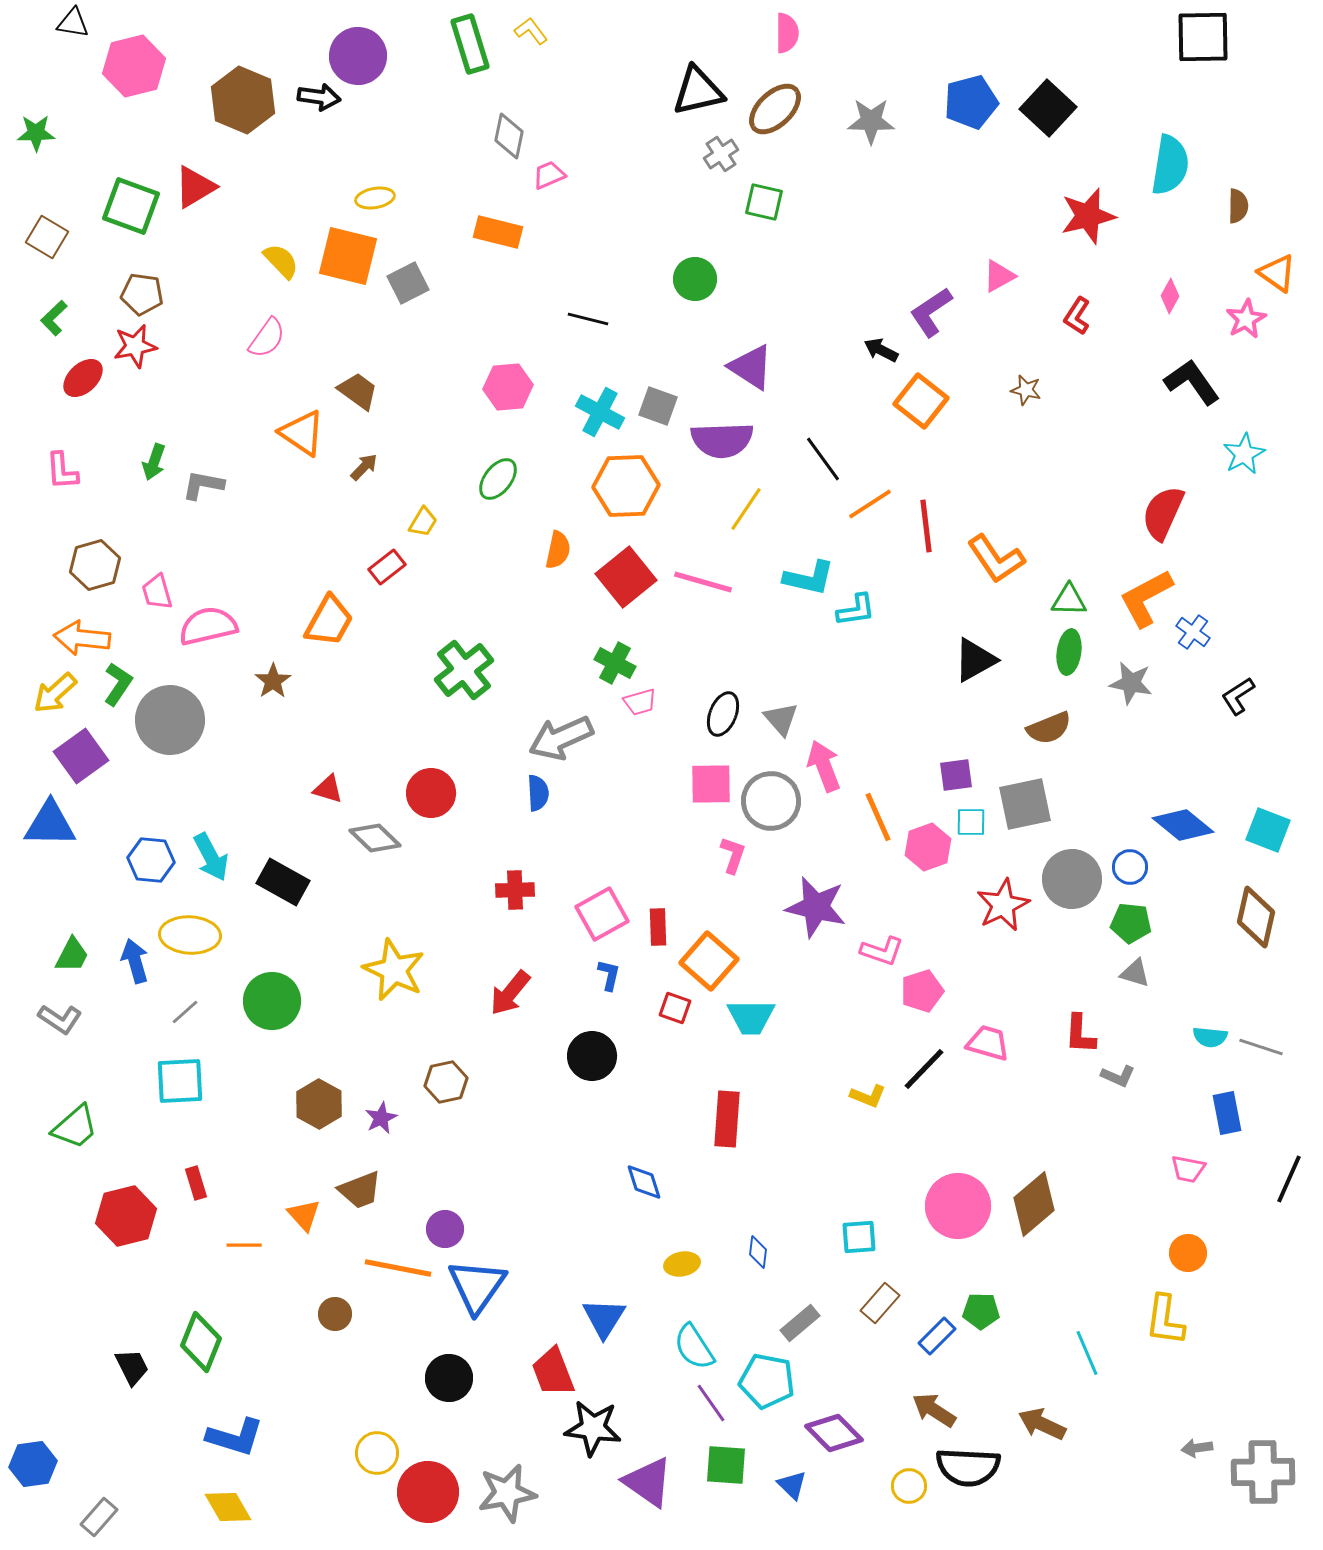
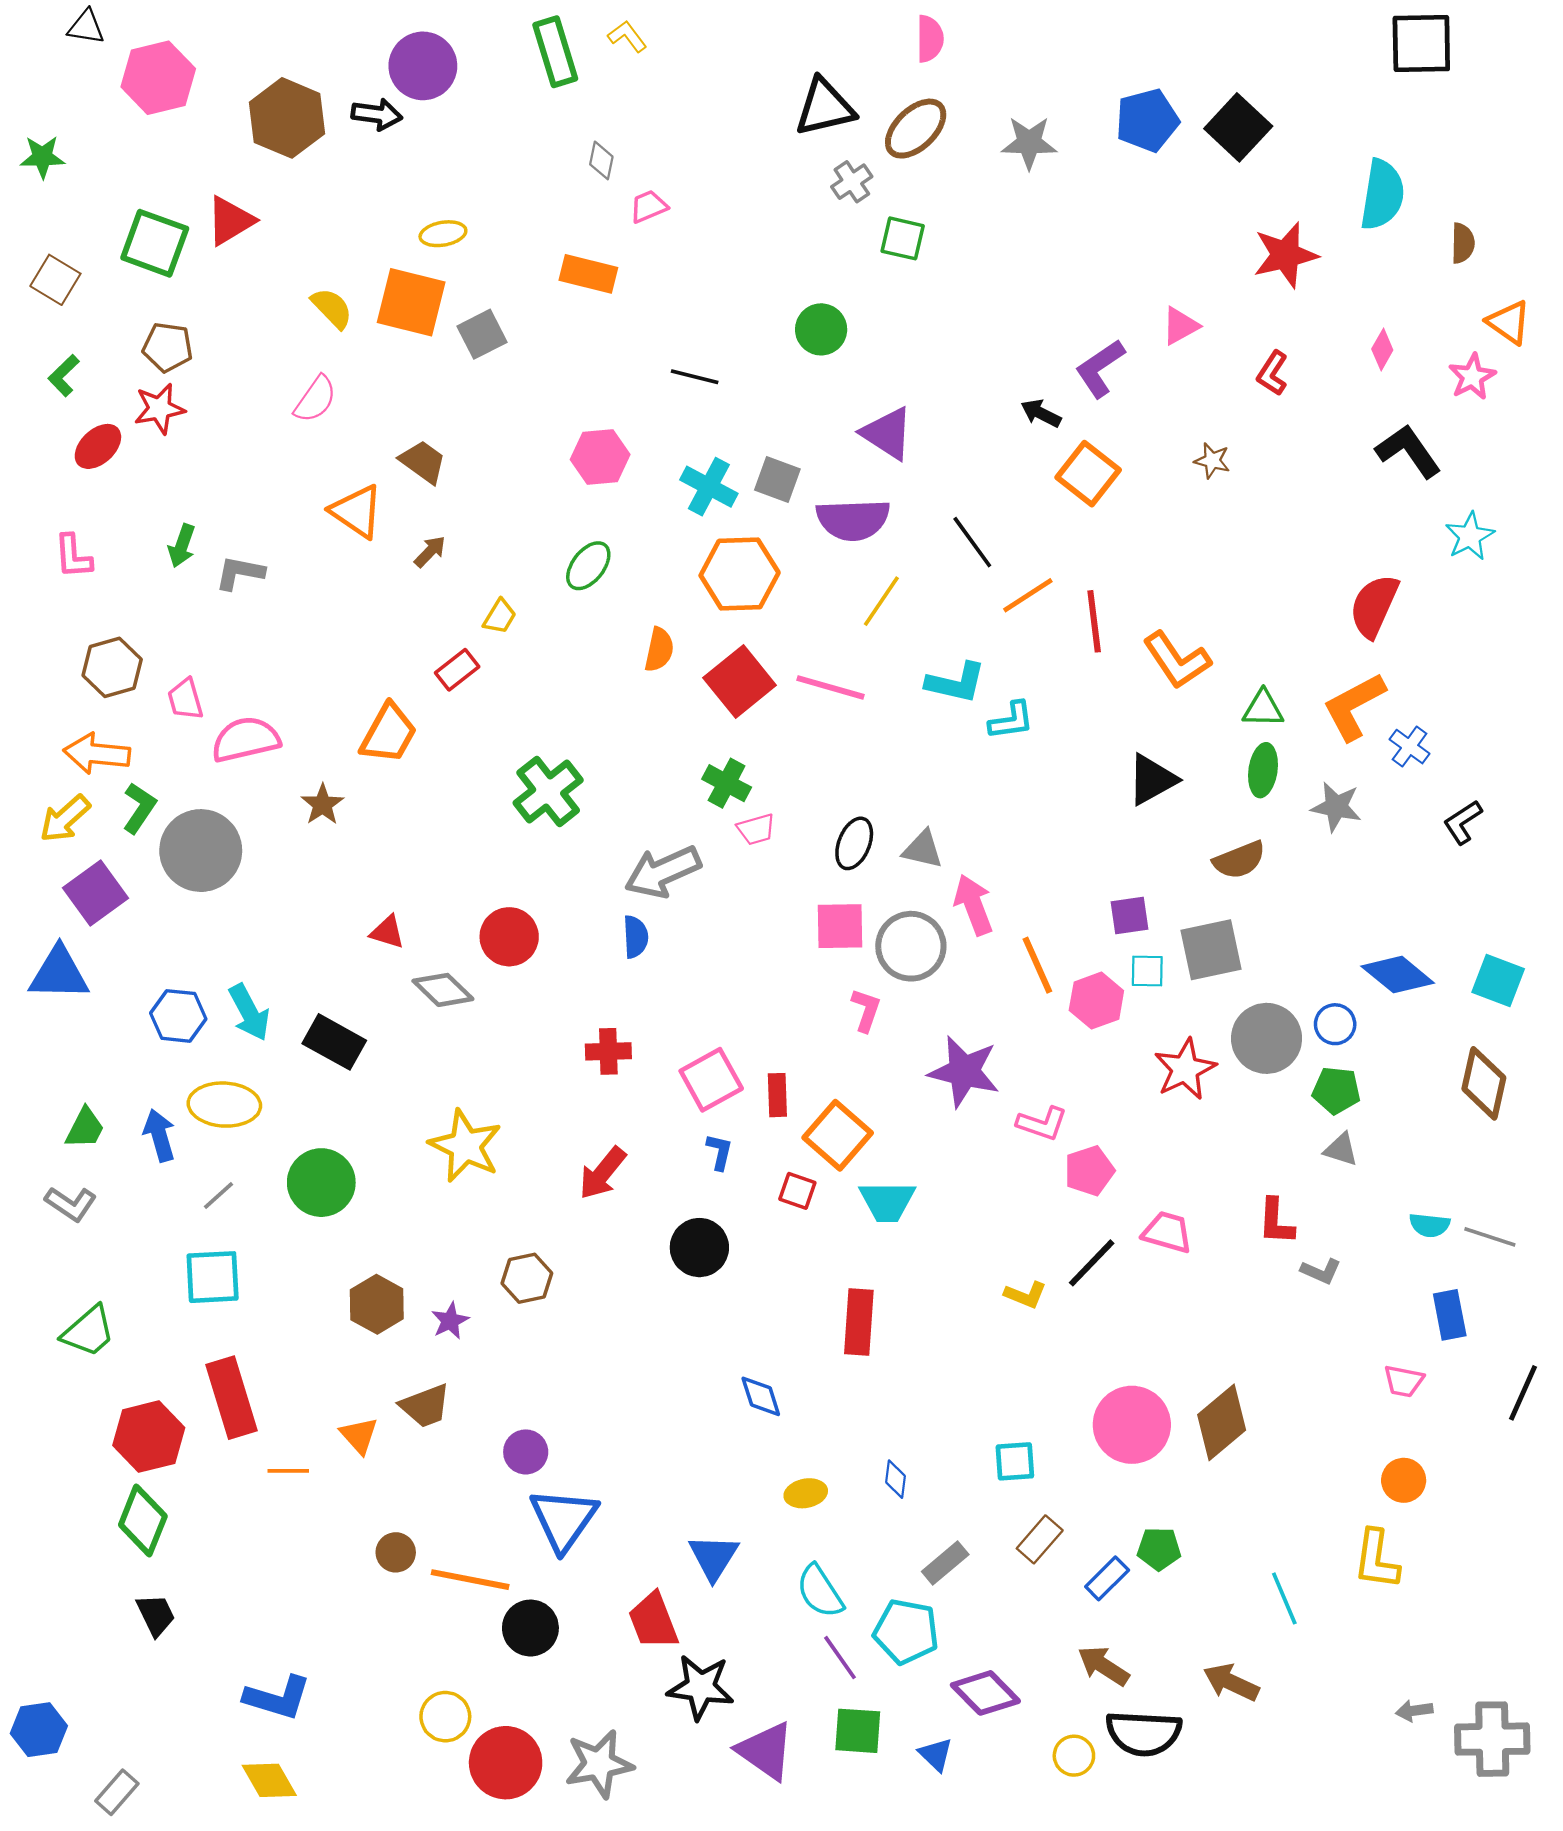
gray diamond: (509, 136) -> (601, 160), size x0.7
gray triangle: (781, 719) -> (923, 849), turned -36
red rectangle: (196, 1183) -> (231, 1398), size x2.0
orange line: (398, 1268) -> (470, 1580), moved
green diamond: (201, 1342) -> (143, 1520), moved

